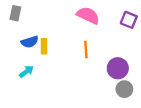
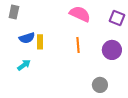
purple circle: (118, 68) -> (112, 50), moved
gray circle: (124, 89) -> (100, 85), moved

